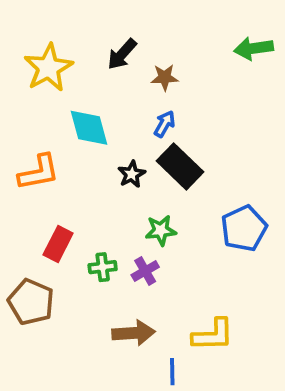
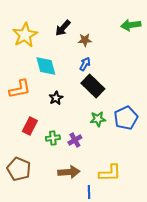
black star: (132, 174) -> (56, 98), moved
green star: (161, 230) -> (98, 119), moved
brown pentagon: (31, 302) -> (19, 169), moved

